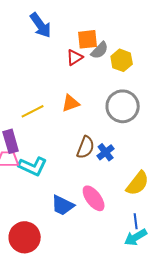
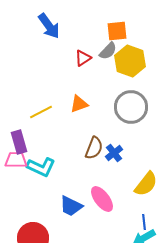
orange square: (88, 39) -> (117, 31), moved
yellow hexagon: (122, 60) -> (130, 61), size x1.4

